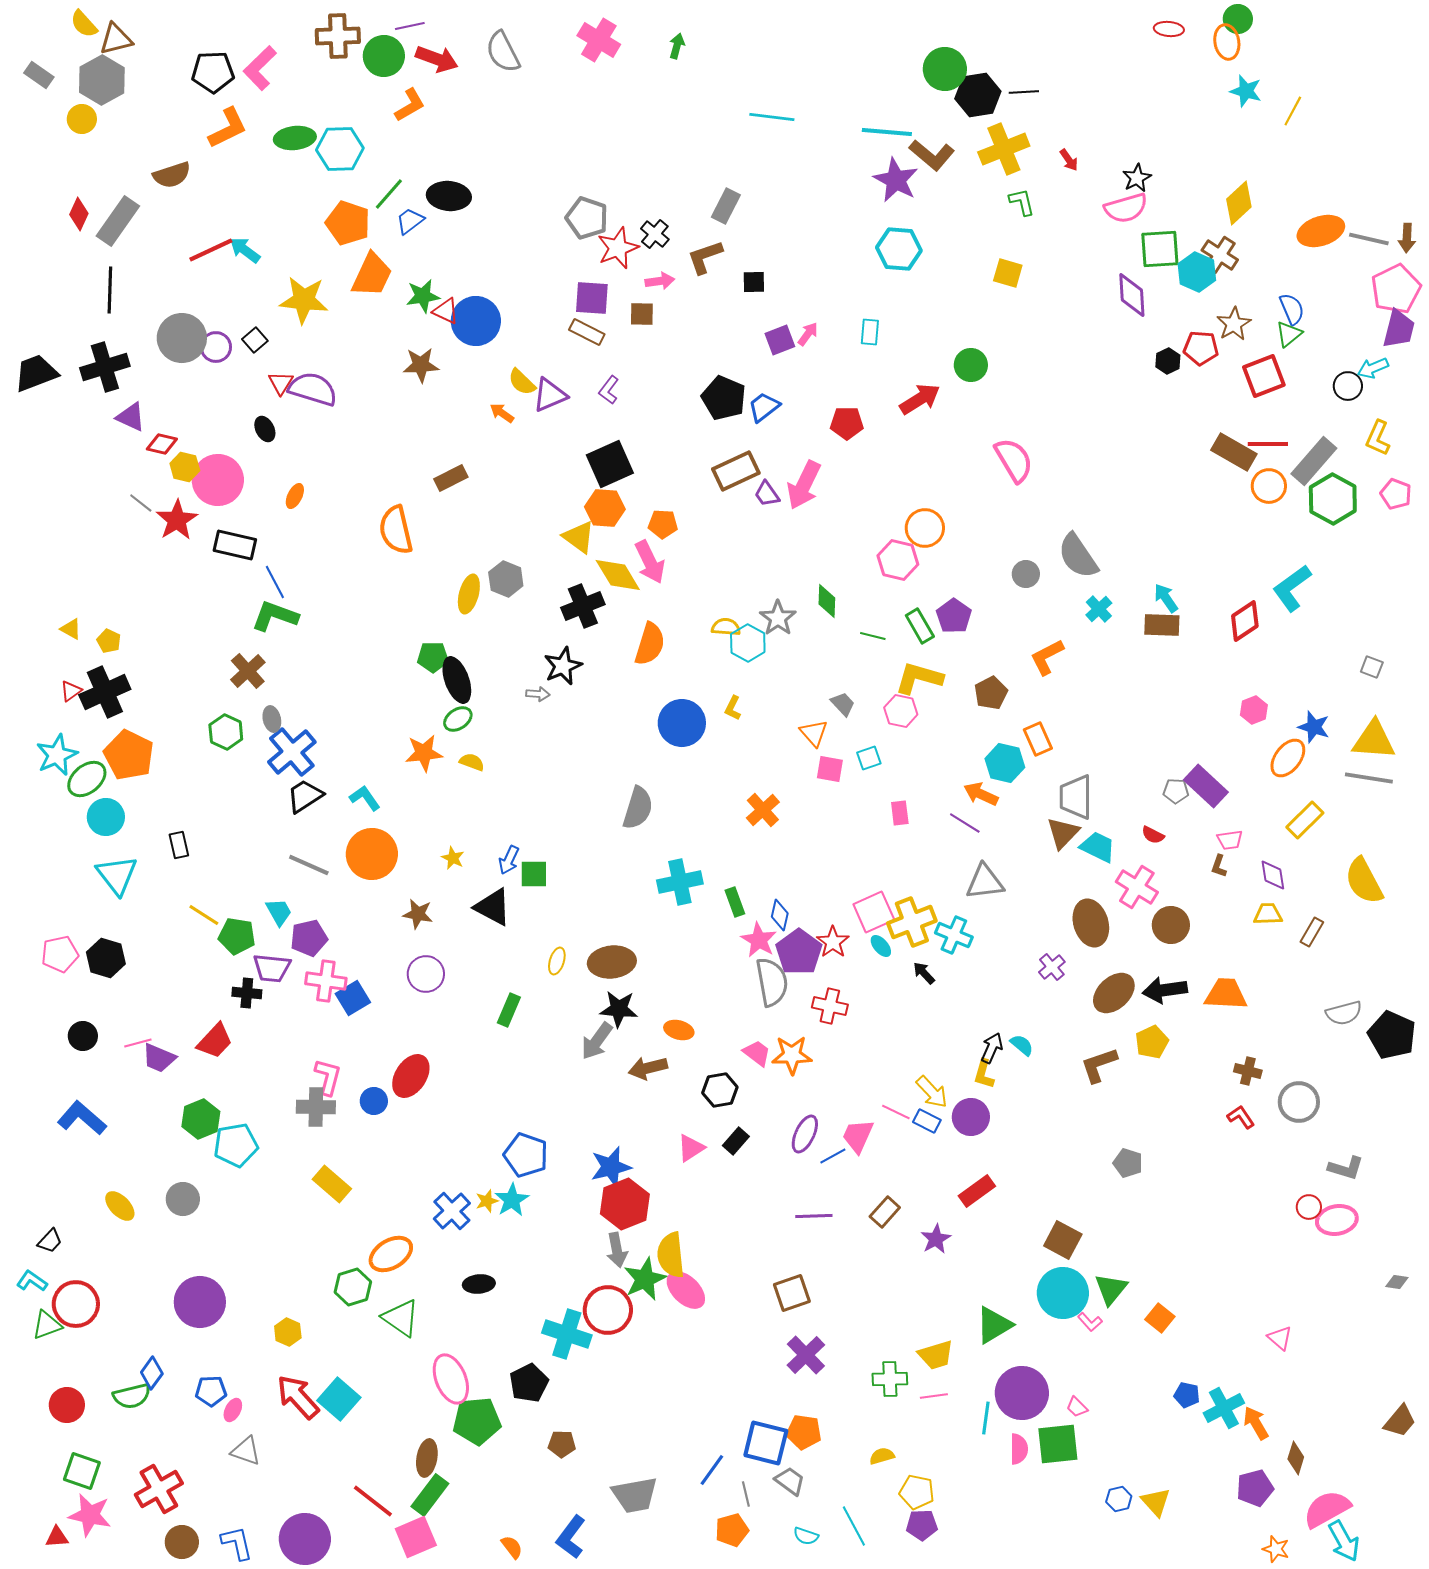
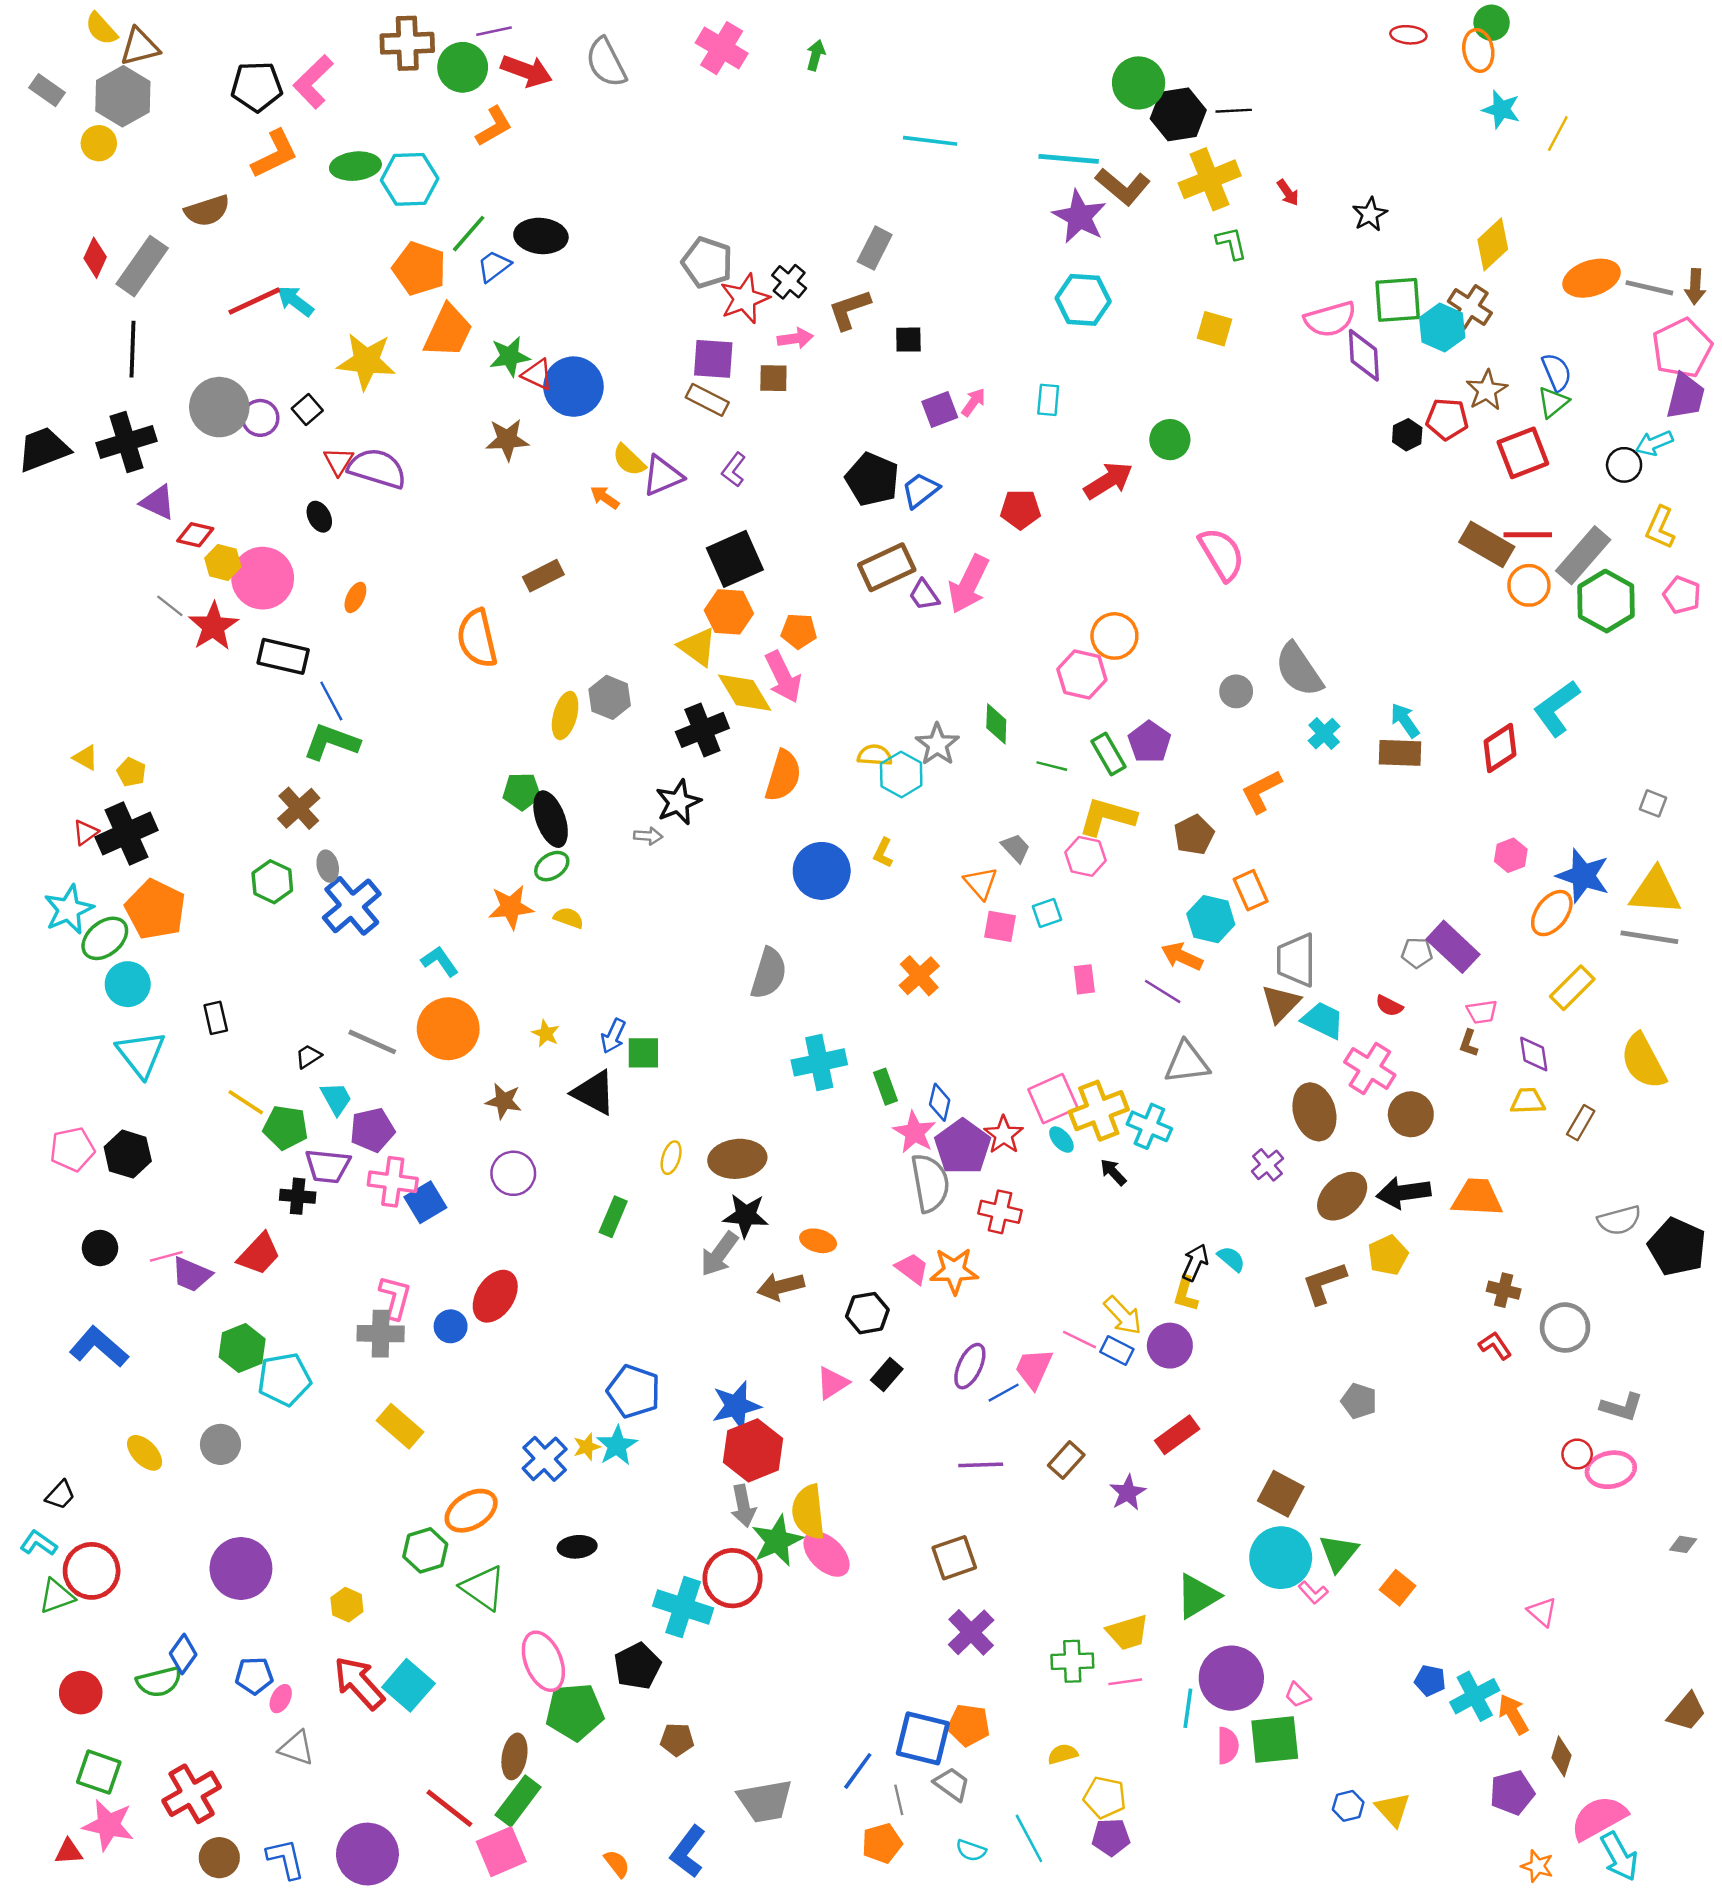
pink semicircle: (1126, 208) -> (1330, 319), moved
blue star: (1314, 727) -> (1583, 876), size x1.4
black trapezoid: (305, 796) -> (308, 1056), moved, size x0.6

